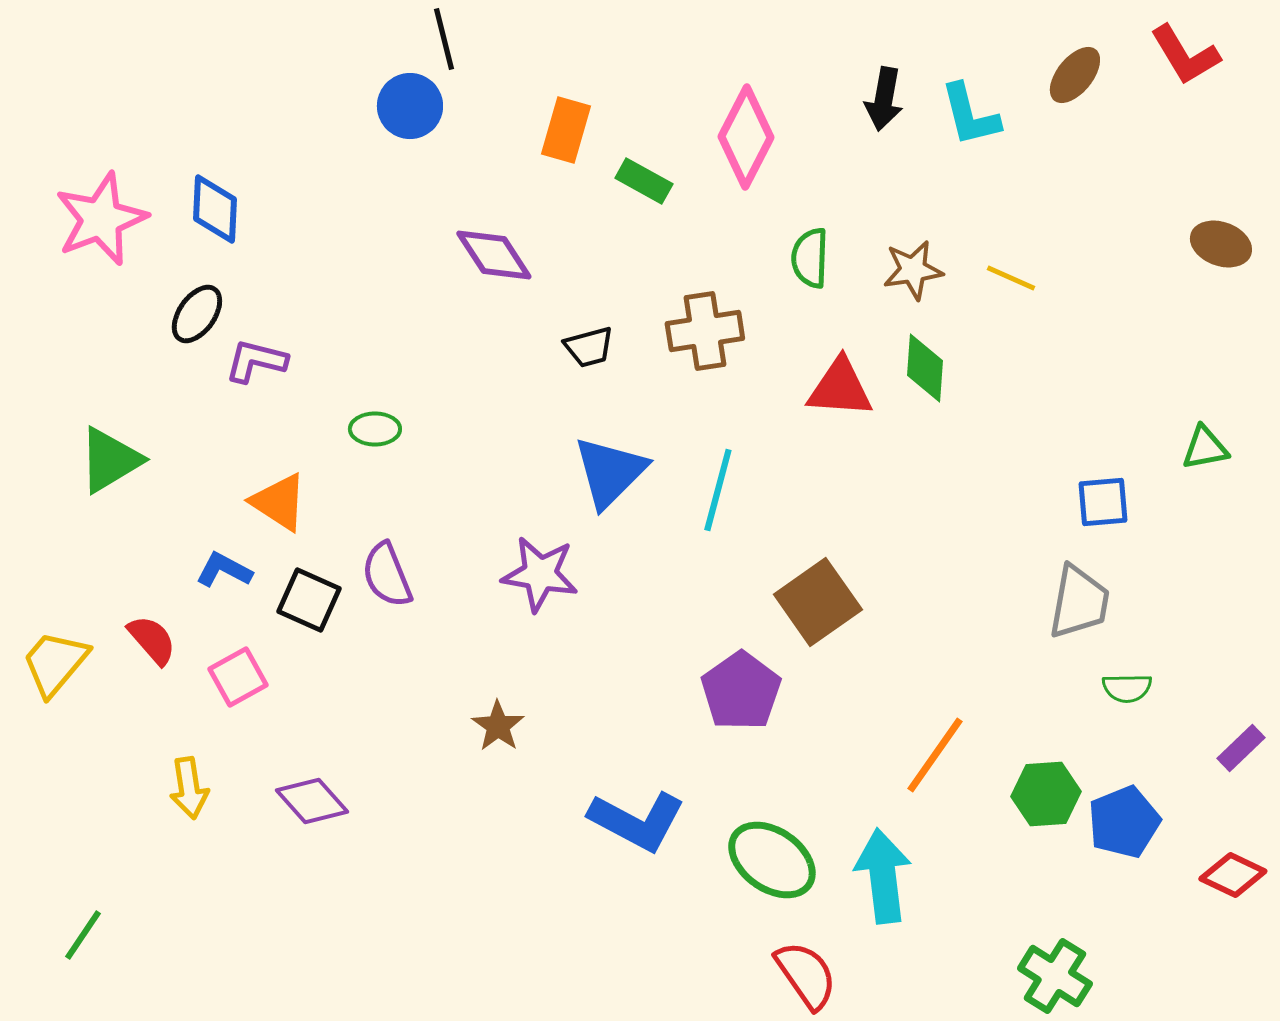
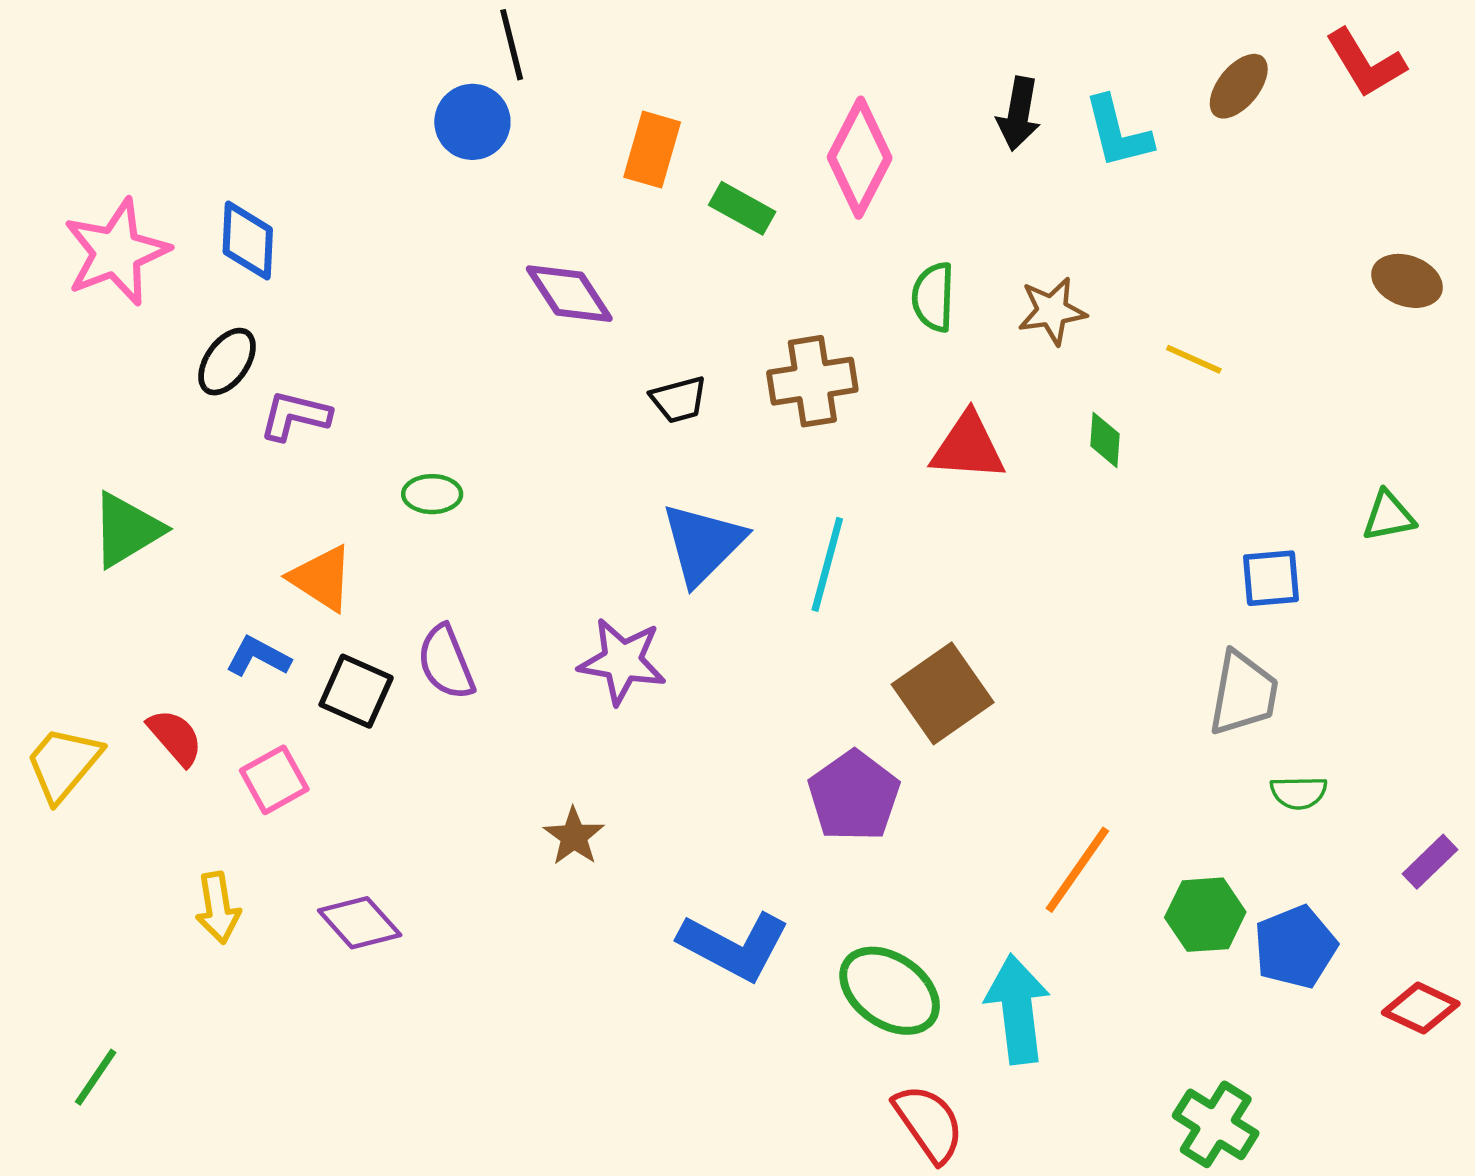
yellow line: (1011, 278) -> (1194, 359), moved
green diamond: (925, 368) -> (1105, 440), moved, size x0.7

